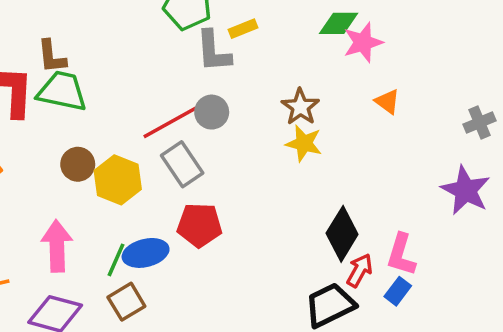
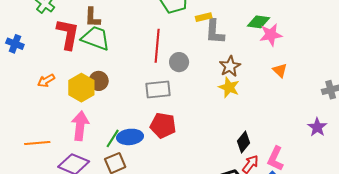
gray L-shape: (213, 51) -> (215, 32), moved
red line: (170, 123) -> (157, 46), moved, turned -64
gray rectangle: (182, 164) -> (158, 89), turned -70
yellow hexagon: (118, 180) -> (81, 88), moved
purple star: (466, 190) -> (317, 127), size x0.7
black diamond: (342, 234) -> (243, 142), size x0.7

